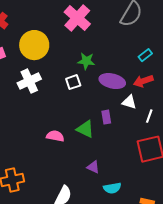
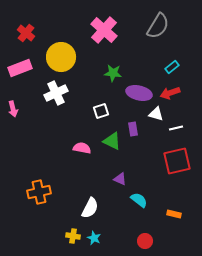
white square: (73, 82) -> (101, 111), moved
white line: (149, 116) -> (176, 128), turned 56
cyan semicircle: (112, 188) -> (139, 200), turned -132

